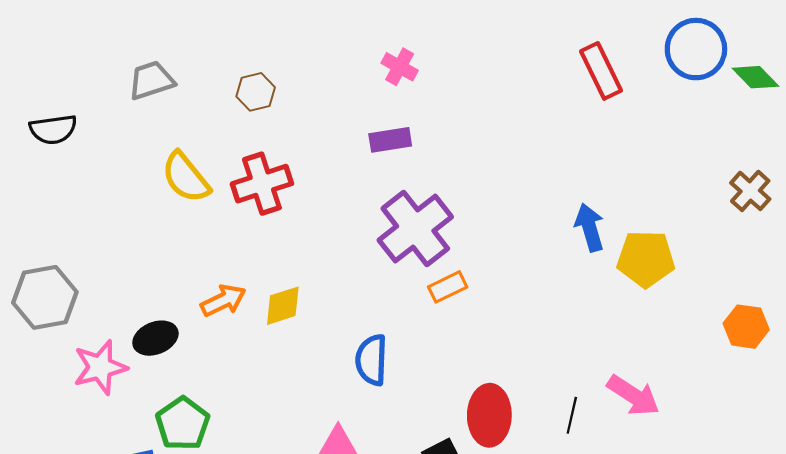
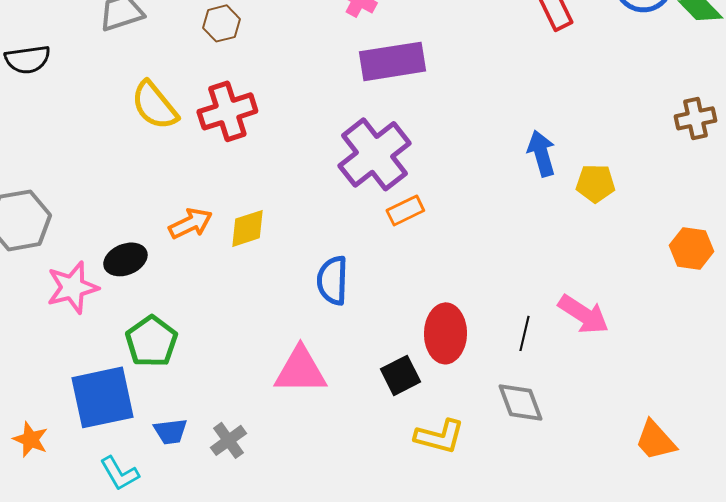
purple rectangle: (390, 140) -> (392, 61), moved, size x1.6
brown cross: (750, 191) -> (695, 118), turned 36
yellow pentagon: (646, 259) -> (595, 183), size x0.7

